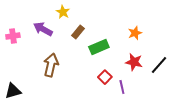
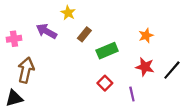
brown arrow: (51, 65) -> (26, 70), moved
red square: (105, 77) -> (105, 83), moved

